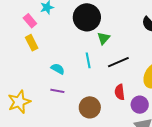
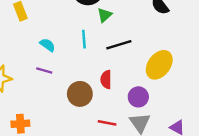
red semicircle: (120, 92) -> (106, 80), moved

